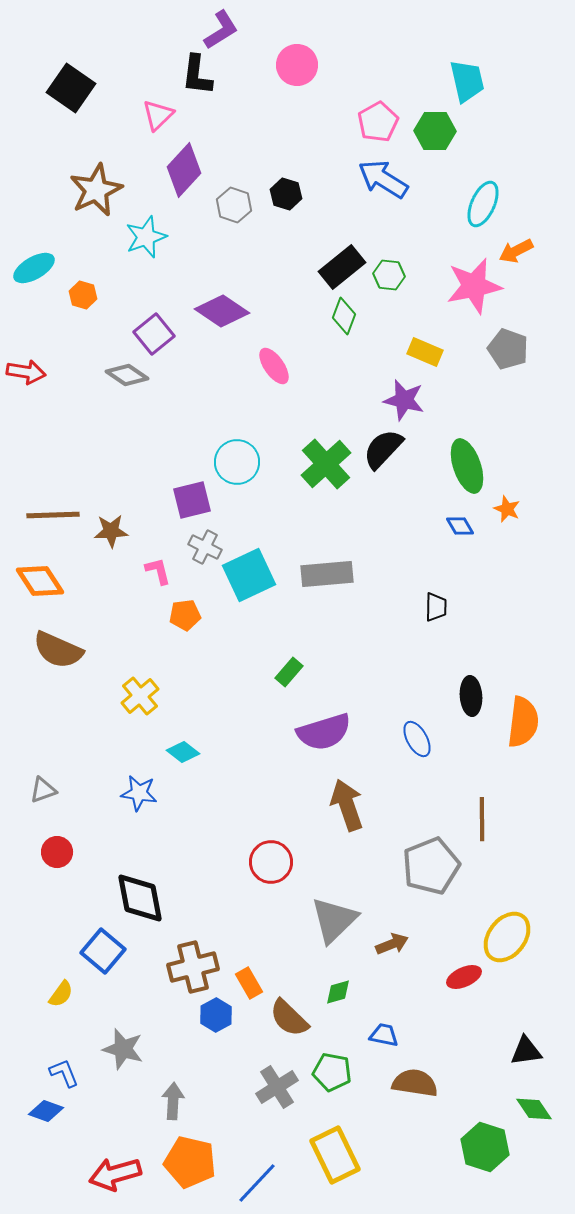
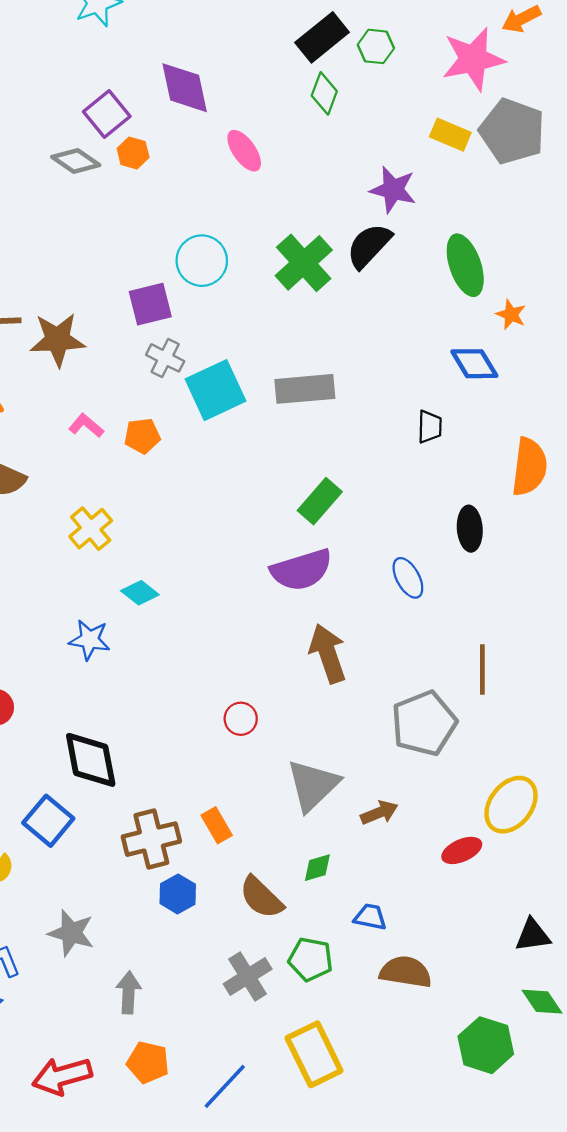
orange hexagon: (83, 295) -> (133, 153), moved
purple diamond: (222, 311) -> (185, 88), turned 44
gray pentagon: (508, 349) -> (512, 131), size x1.4
yellow rectangle: (425, 352) -> (450, 135), moved
blue diamond: (460, 526) -> (474, 364), moved, size x1.5
brown star: (111, 531) -> (57, 340), size x1.4
pink L-shape: (158, 571) -> (86, 426), moved, turned -36
green rectangle: (289, 672) -> (320, 501), moved, size x1.4
orange semicircle: (523, 722) -> (529, 467), moved
red circle: (271, 862) -> (241, 719), size x0.7
orange rectangle: (249, 983) -> (217, 825), moved
orange pentagon: (190, 1162) -> (148, 1062), size x0.7

